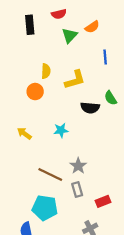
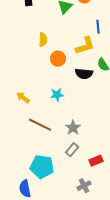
yellow L-shape: (75, 80) -> (85, 46), moved
orange circle: (35, 92) -> (58, 59), moved
brown line: (50, 174) -> (40, 125), moved
gray rectangle: (77, 190) -> (72, 150), turned 56

